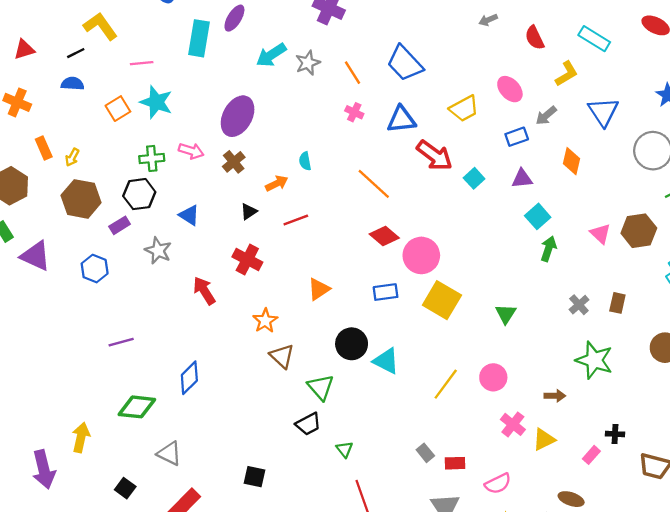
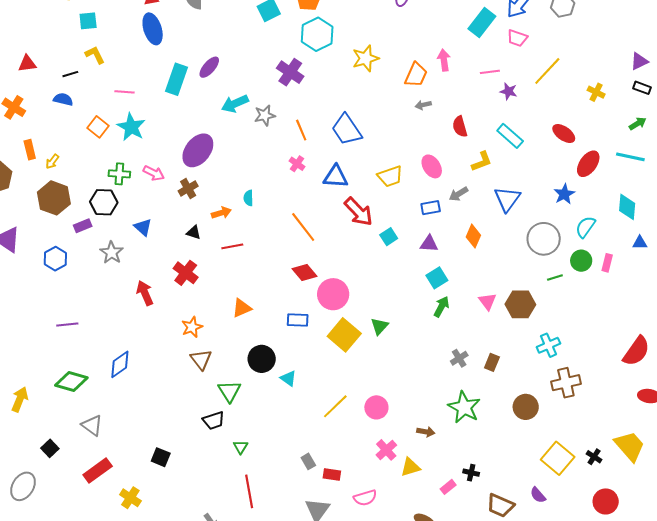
yellow L-shape: (100, 26) -> (95, 55), size x0.7
orange square: (118, 109) -> (98, 127), turned -30
black triangle: (249, 212) -> (194, 233), turned 42
green triangle: (506, 314) -> (380, 326), moved
cyan triangle: (386, 361) -> (288, 378), size x0.7

